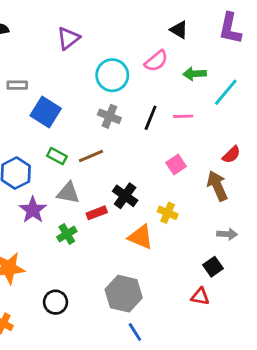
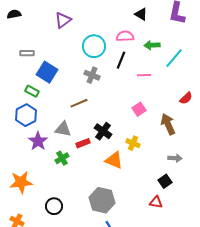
pink semicircle: (156, 61) -> (125, 36), turned -144
black line: (151, 118) -> (121, 60), moved
red semicircle: (231, 155) -> (186, 98), moved
green rectangle: (57, 156) -> (32, 91), moved

